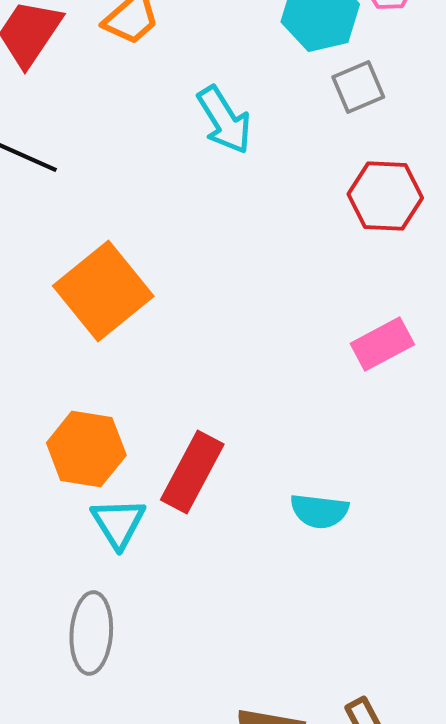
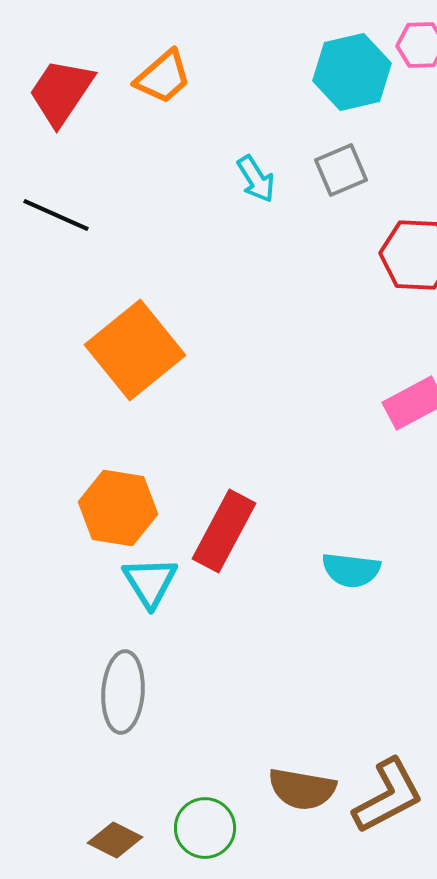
gray square: (358, 87) -> (341, 170), moved
cyan arrow: (224, 120) -> (256, 179), size x0.7

